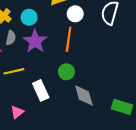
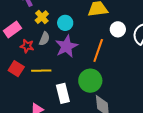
white circle: (75, 14) -> (118, 29), moved
green circle: (66, 72) -> (90, 81), size x1.5

